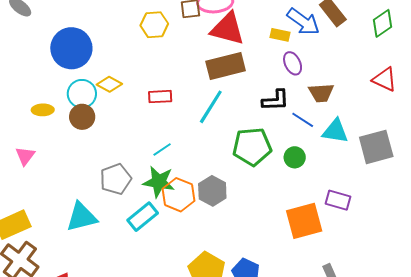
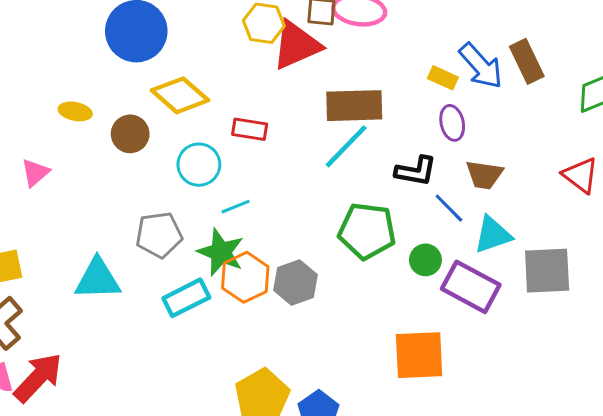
red triangle: (228, 29) -> (296, 45), moved, turned -51
yellow diamond: (109, 84) -> (180, 95), size x1.5
cyan circle: (82, 94) -> (199, 165), moved
cyan line: (211, 107) -> (346, 146), moved
cyan triangle: (335, 131) -> (493, 235), turned -40
purple rectangle: (338, 200) -> (471, 287), moved, size x1.5

